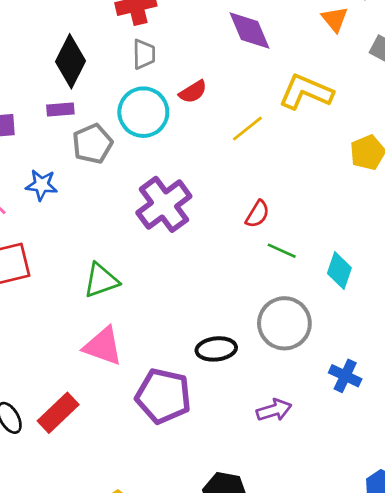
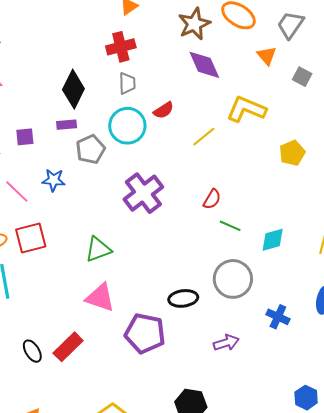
cyan diamond: (339, 271) -> (273, 240), turned 56

